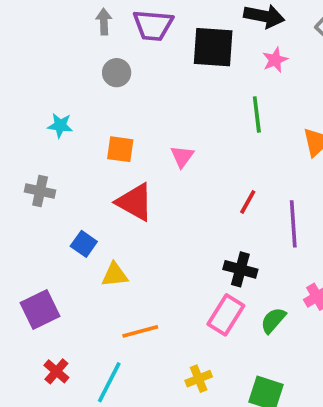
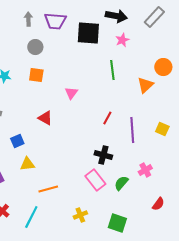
orange square: (120, 149) -> (36, 75), moved
red triangle: (135, 202) -> (45, 118), size x0.7
blue square: (84, 244) -> (17, 141), turned 32
yellow triangle: (115, 275) -> (27, 164), moved
pink rectangle: (226, 315) -> (95, 180), turned -70

